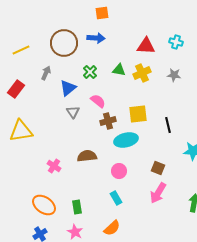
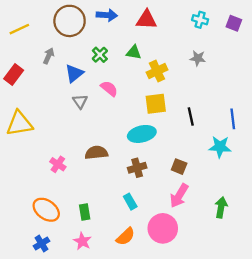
red triangle: (146, 46) -> (146, 20), moved
yellow cross: (142, 73) -> (157, 71), moved
brown cross: (108, 121) -> (137, 168), moved
pink circle: (119, 171) -> (163, 228), moved, size x1.6

